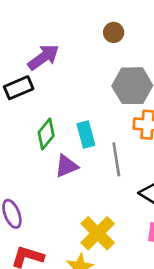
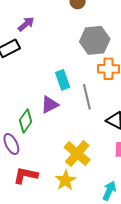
purple arrow: (43, 57) -> (26, 24), size x0.7
green diamond: (46, 134) -> (26, 121), moved

